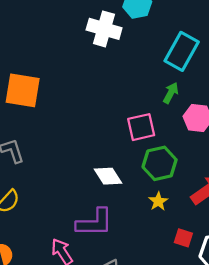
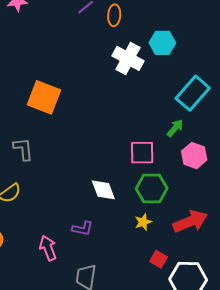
purple L-shape: (95, 223) -> (82, 229), size x0.6

